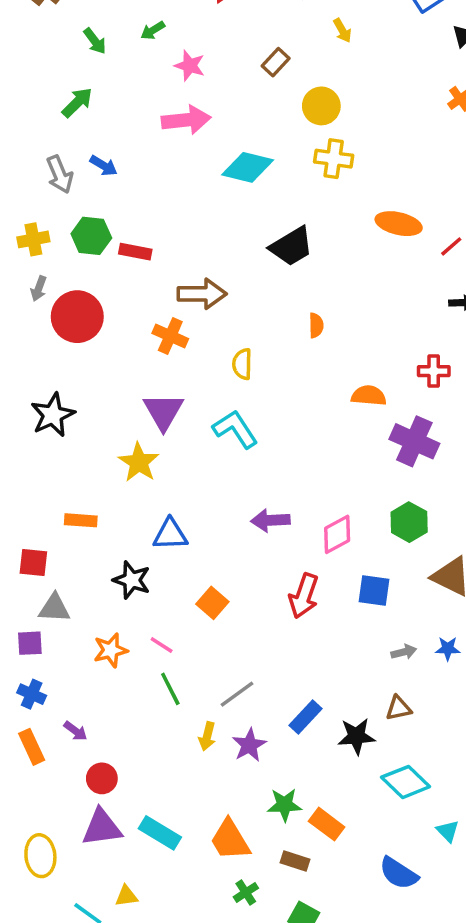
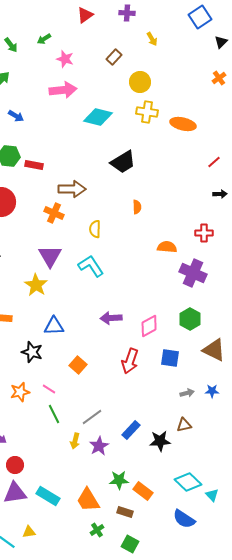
orange ellipse: (399, 224) -> (183, 124), moved
cyan diamond: (406, 782) -> (188, 482), moved

